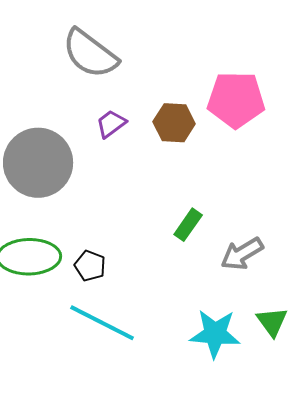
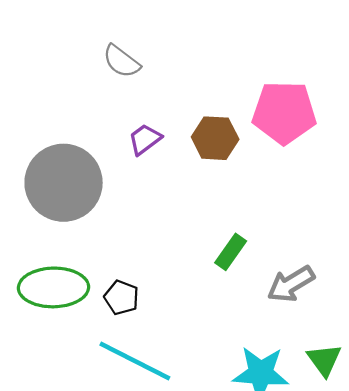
gray semicircle: (90, 54) -> (121, 61), size x0.6

